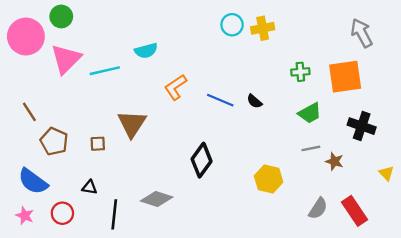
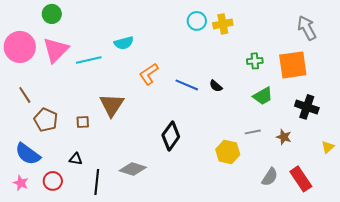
pink circle: (26, 37) -> (20, 47), moved
gray line: (311, 148) -> (253, 132), moved
yellow triangle: (386, 173) -> (328, 147), turned 32

